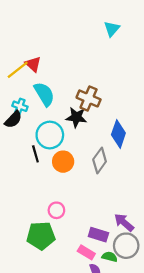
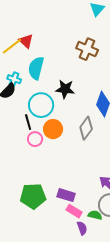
cyan semicircle: (44, 94) -> (36, 68), turned -135
brown cross: (89, 98) -> (87, 49), moved
pink circle: (56, 210) -> (35, 139), moved
purple rectangle: (98, 235) -> (66, 195), moved

